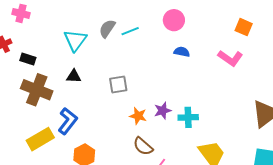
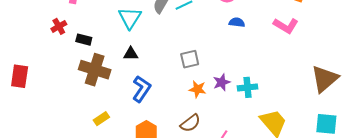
gray square: (118, 84) -> (190, 59), moved
blue L-shape: (68, 121) -> (142, 89), moved
yellow rectangle: (40, 139) -> (101, 119), size x0.6
brown semicircle: (143, 146) -> (190, 123), moved, turned -75

